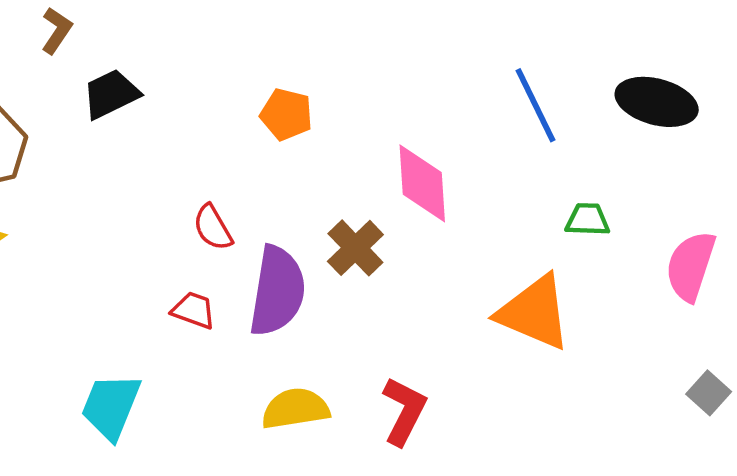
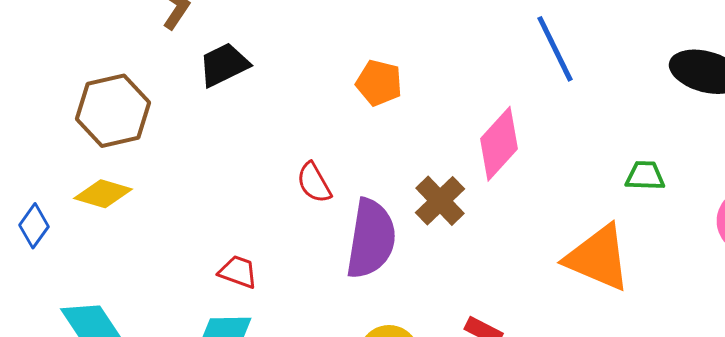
blue line: (535, 105) -> (555, 49), moved
pink diamond: (422, 183) -> (499, 144), turned 46
red trapezoid: (194, 310) -> (238, 272), moved

